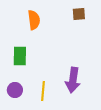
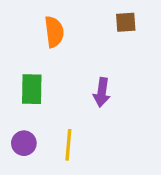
purple arrow: (73, 80) -> (102, 92), moved, size x0.7

